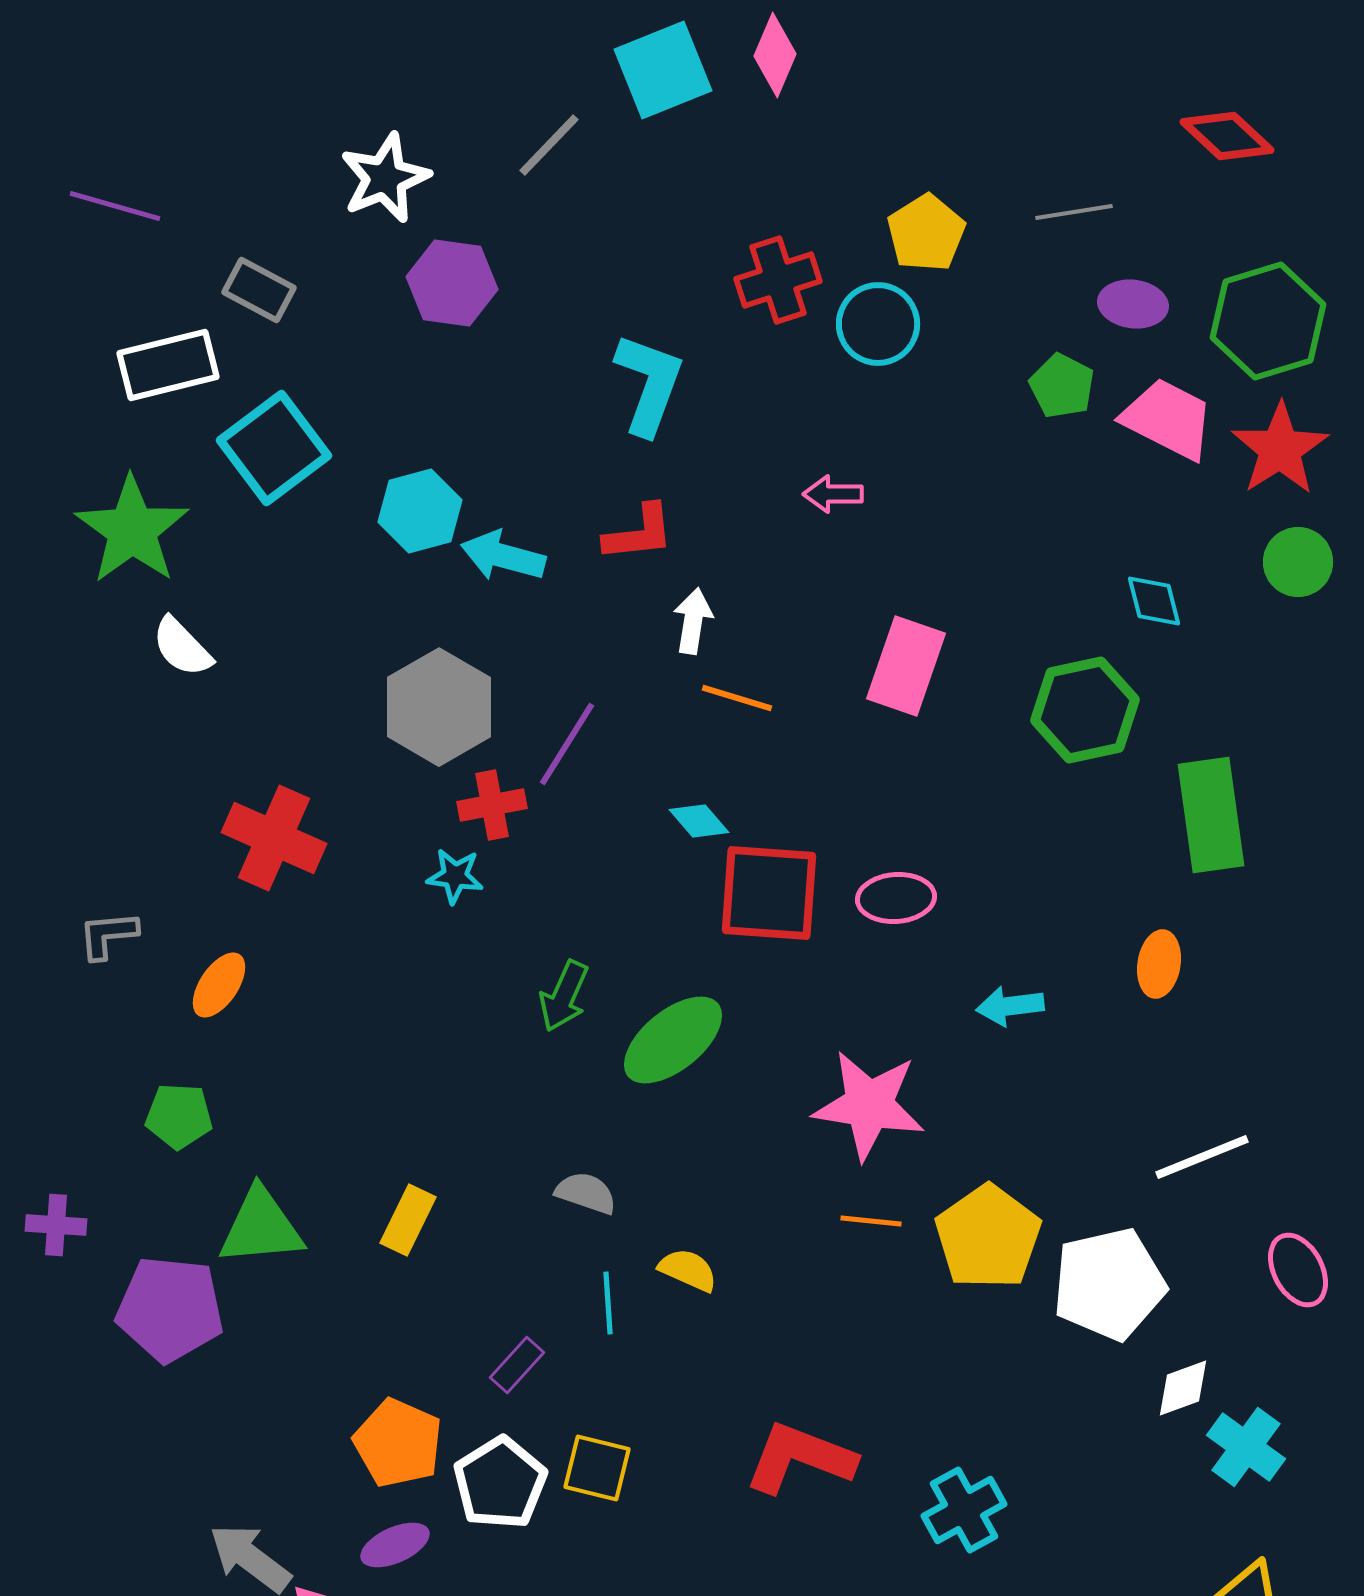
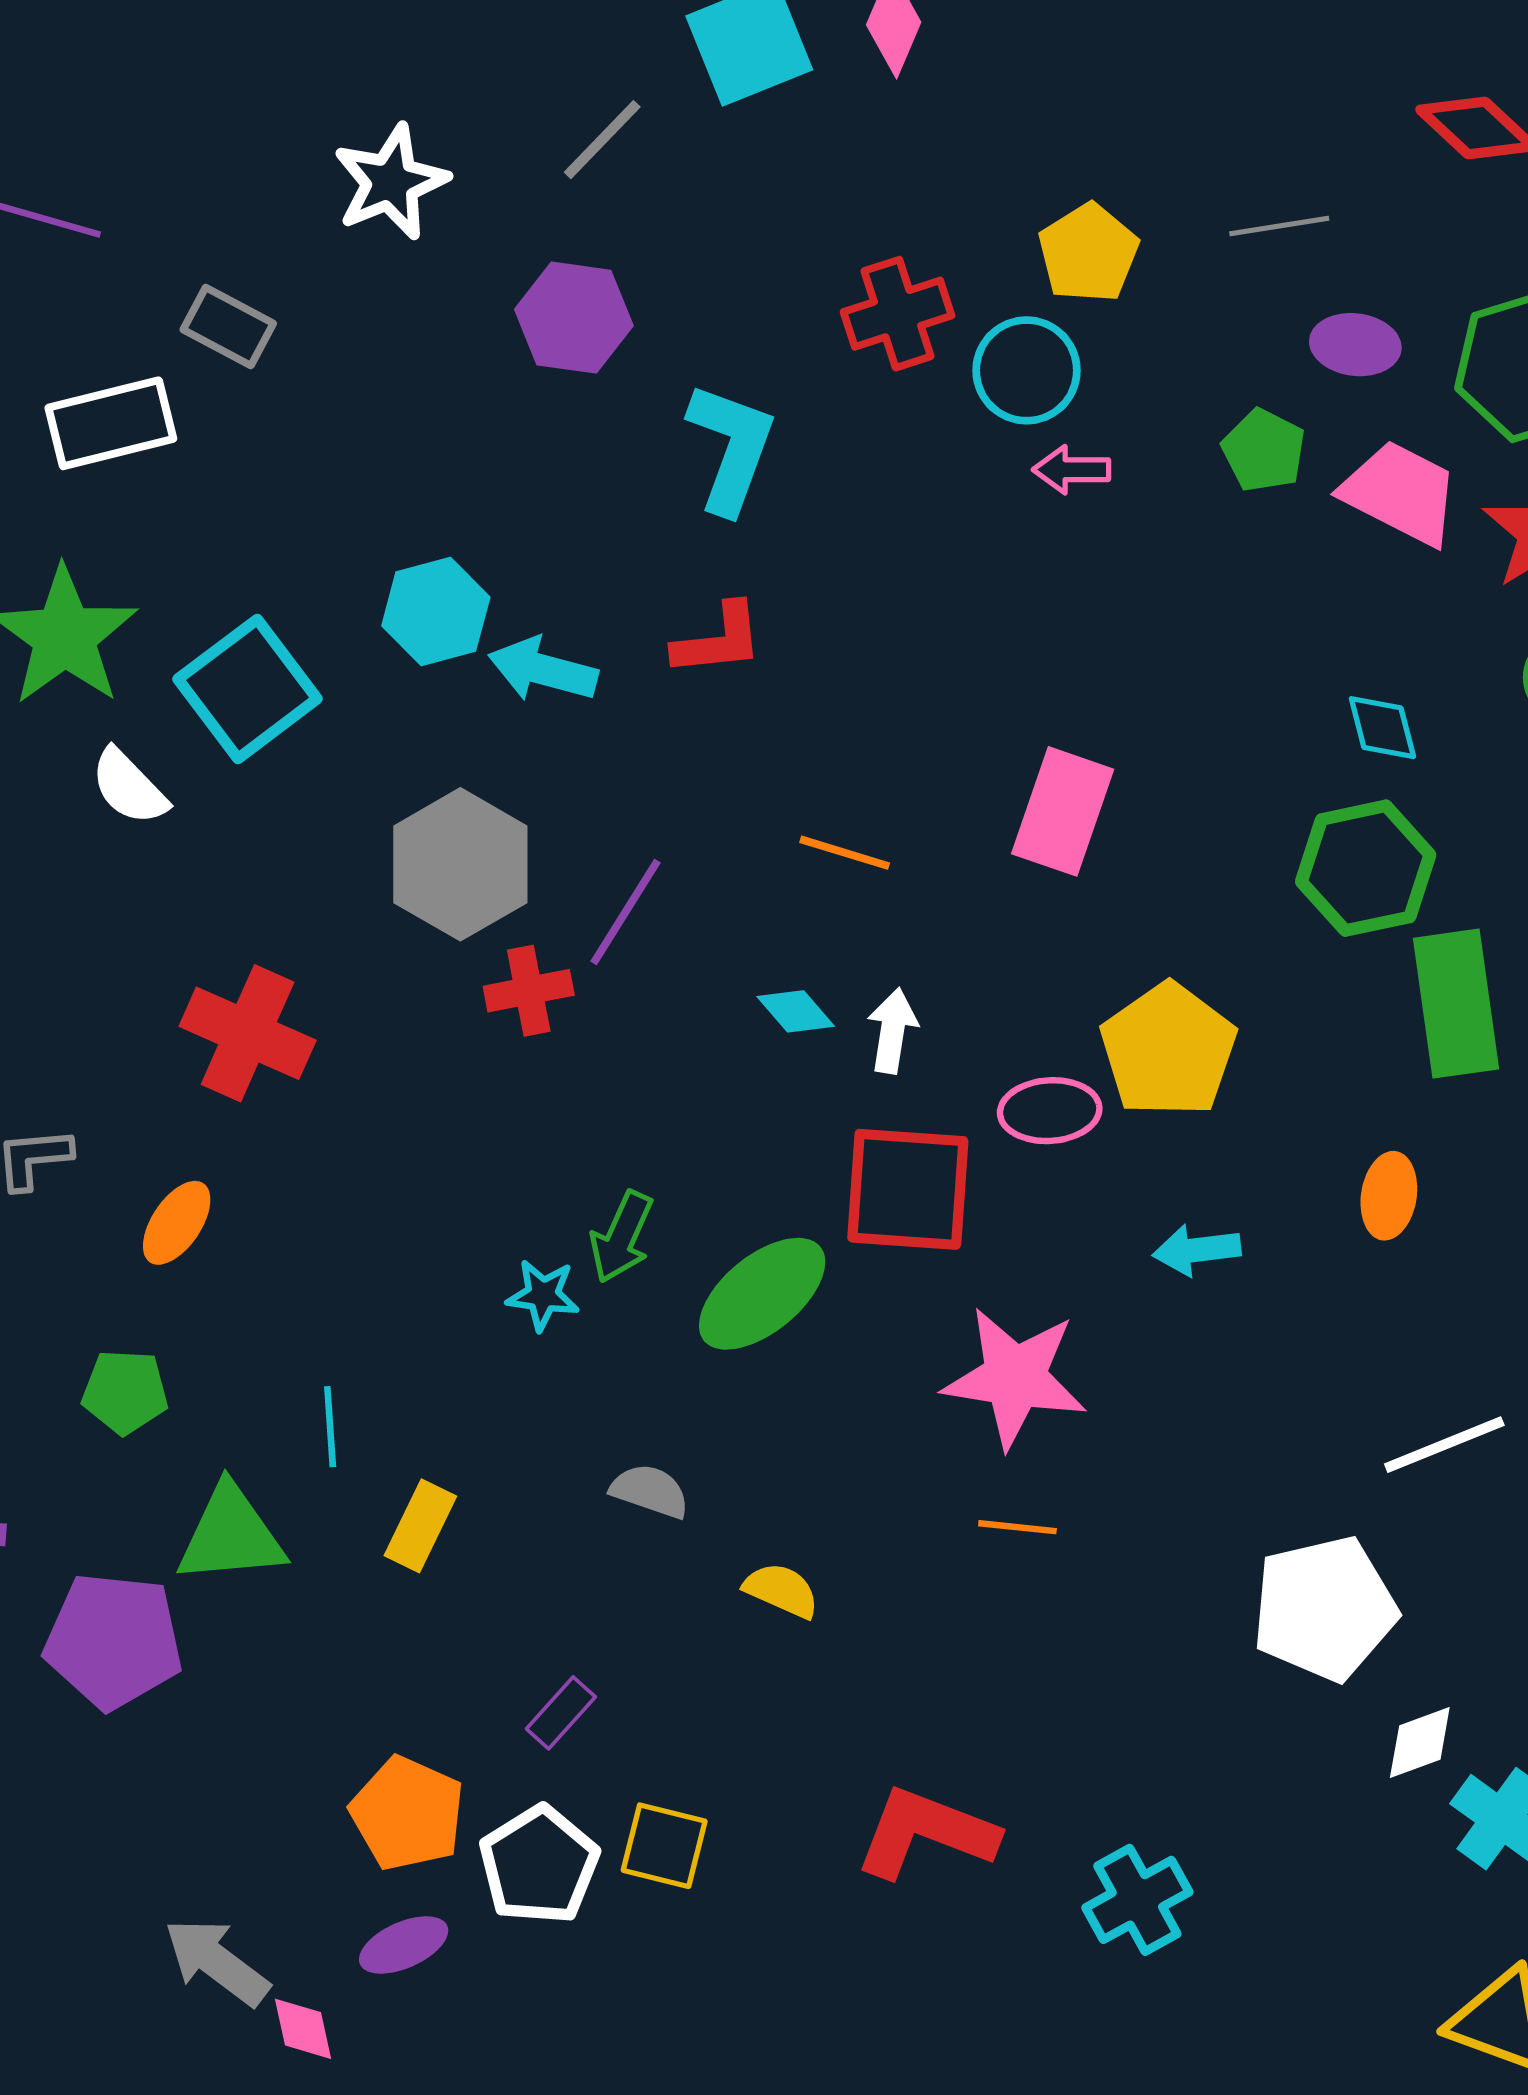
purple hexagon: (452, 283) -> (574, 318), moved
cyan square: (274, 448) -> (248, 689), moved
pink arrow: (833, 494) -> (1072, 470), moved
white arrow: (693, 621) -> (892, 1031), moved
green hexagon: (1085, 710) -> (1366, 868), moved
cyan star: (455, 876) -> (543, 1295), moved
red square: (769, 893) -> (908, 1189), moved
yellow pentagon: (988, 1237) -> (1168, 1050), moved
cyan line: (608, 1303) -> (330, 1427), moved

